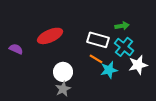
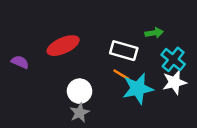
cyan cross: (124, 47) -> (173, 59), moved
cyan star: (109, 70) -> (138, 89), size x1.4

